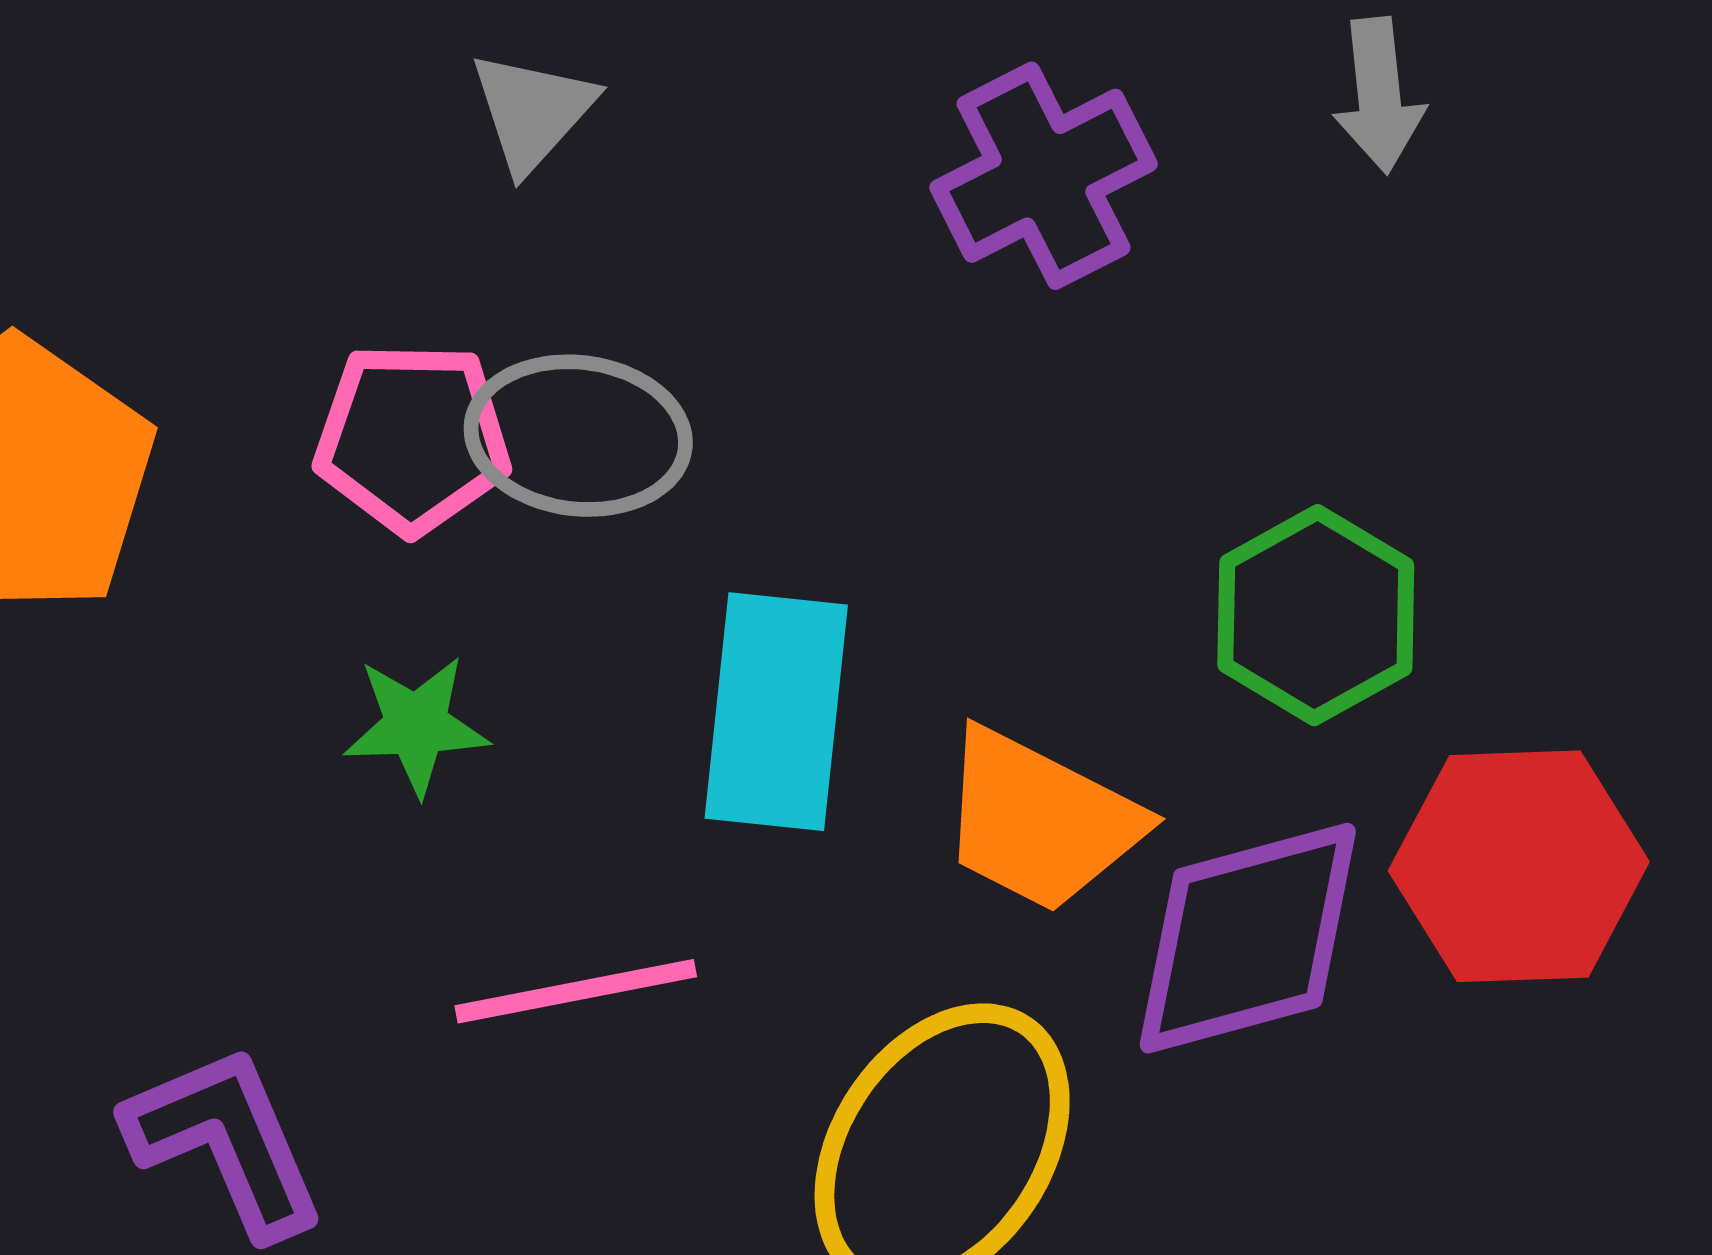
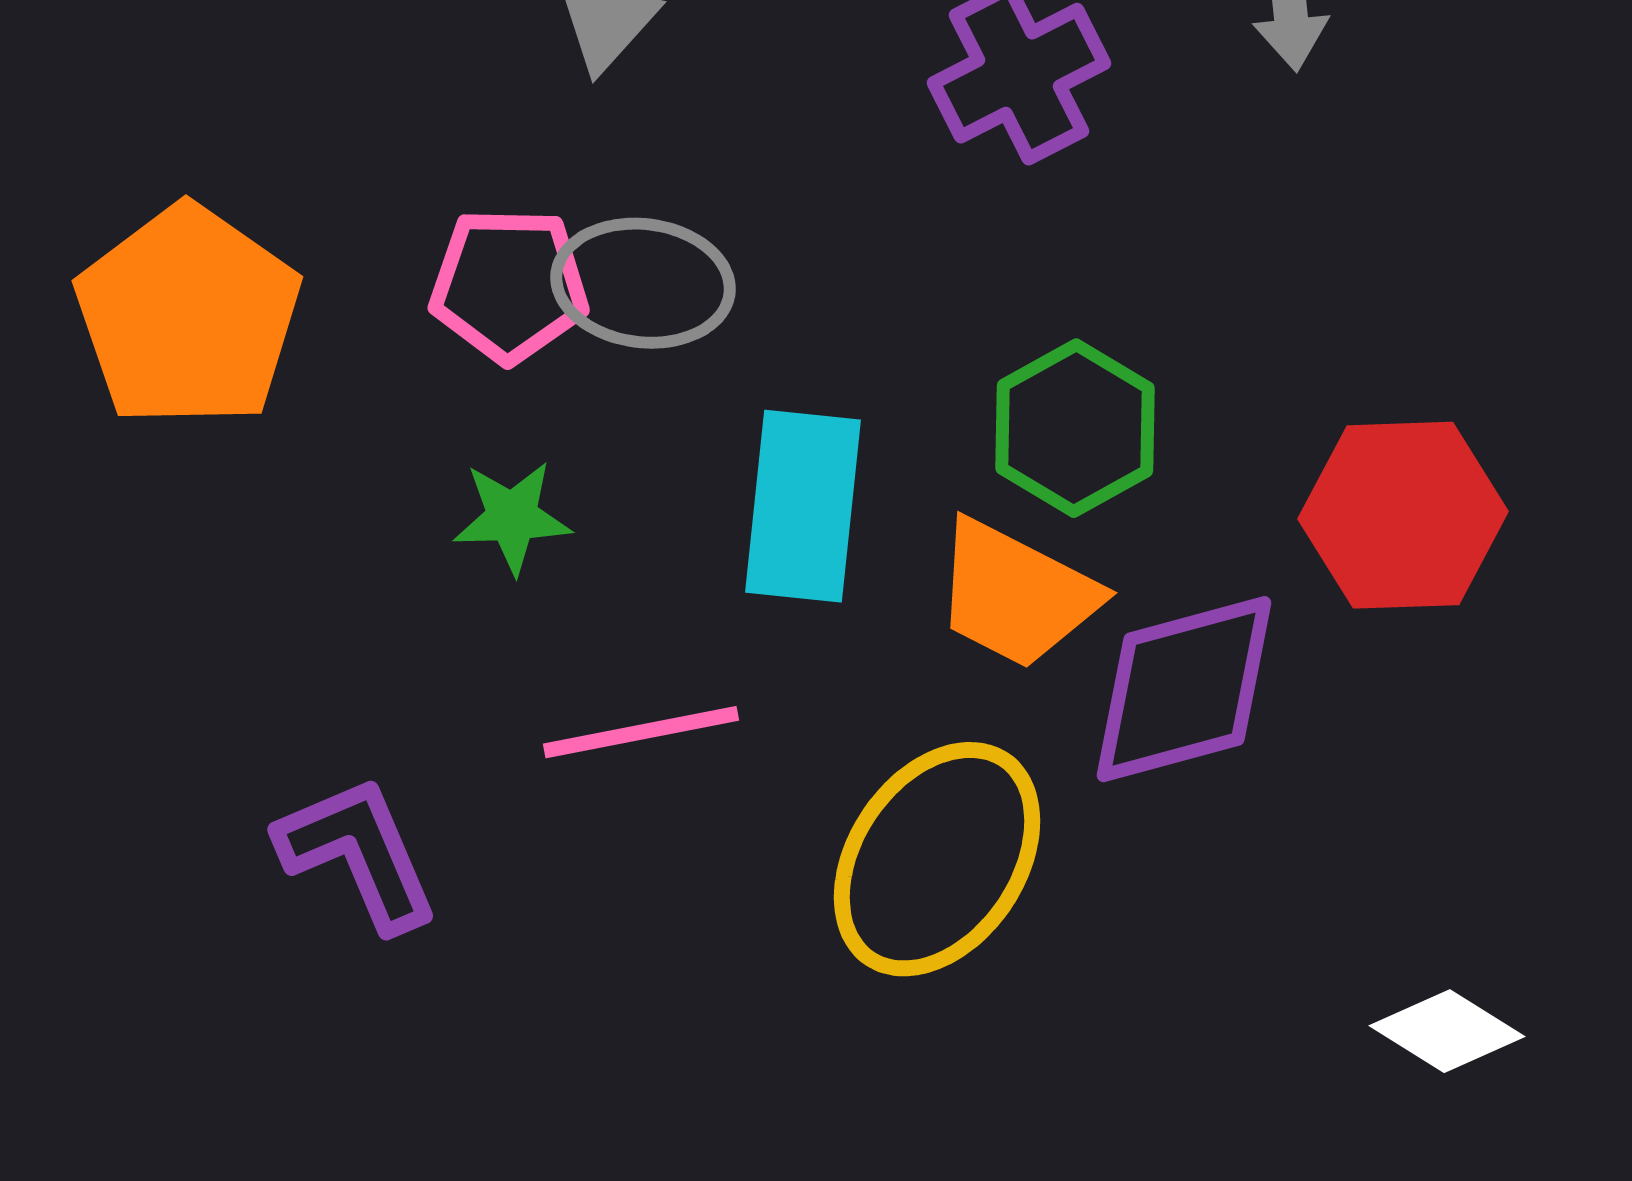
green hexagon: (1316, 615) -> (1075, 428), moved
red hexagon: (1519, 866) -> (1403, 515), moved

